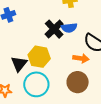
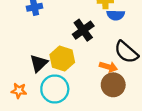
blue semicircle: (69, 28) -> (116, 15), moved
brown circle: (78, 82) -> (113, 85), moved

